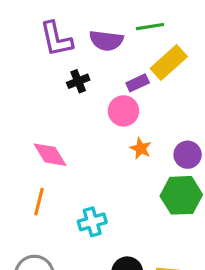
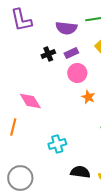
purple L-shape: (56, 39) -> (21, 20), moved
purple rectangle: (138, 83) -> (71, 53), moved
orange line: (39, 202) -> (13, 127), moved

